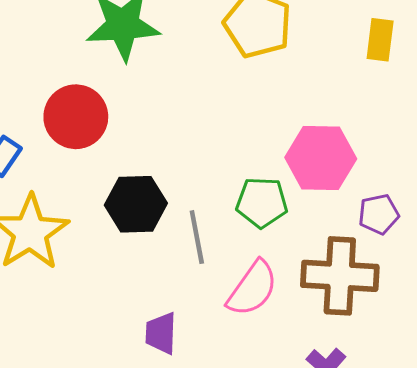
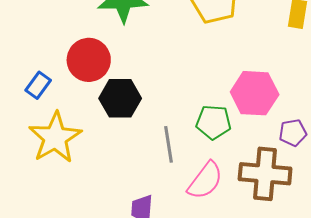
black hexagon: (136, 204) -> (120, 98), moved

